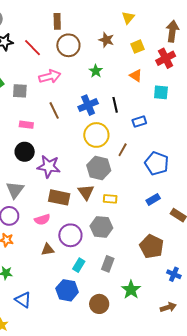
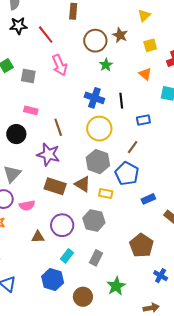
brown circle: (68, 45) -> (95, 41), moved
pink arrow: (50, 76) -> (60, 65), turned 75
blue cross: (88, 105) -> (94, 98), turned 36
brown line: (54, 110) -> (58, 127), moved
brown line: (123, 150) -> (133, 147), moved
black circle: (25, 152) -> (16, 134), moved
blue pentagon: (157, 163) -> (127, 174), moved
brown triangle: (86, 192) -> (83, 184), turned -30
pink semicircle: (42, 220) -> (27, 205), moved

